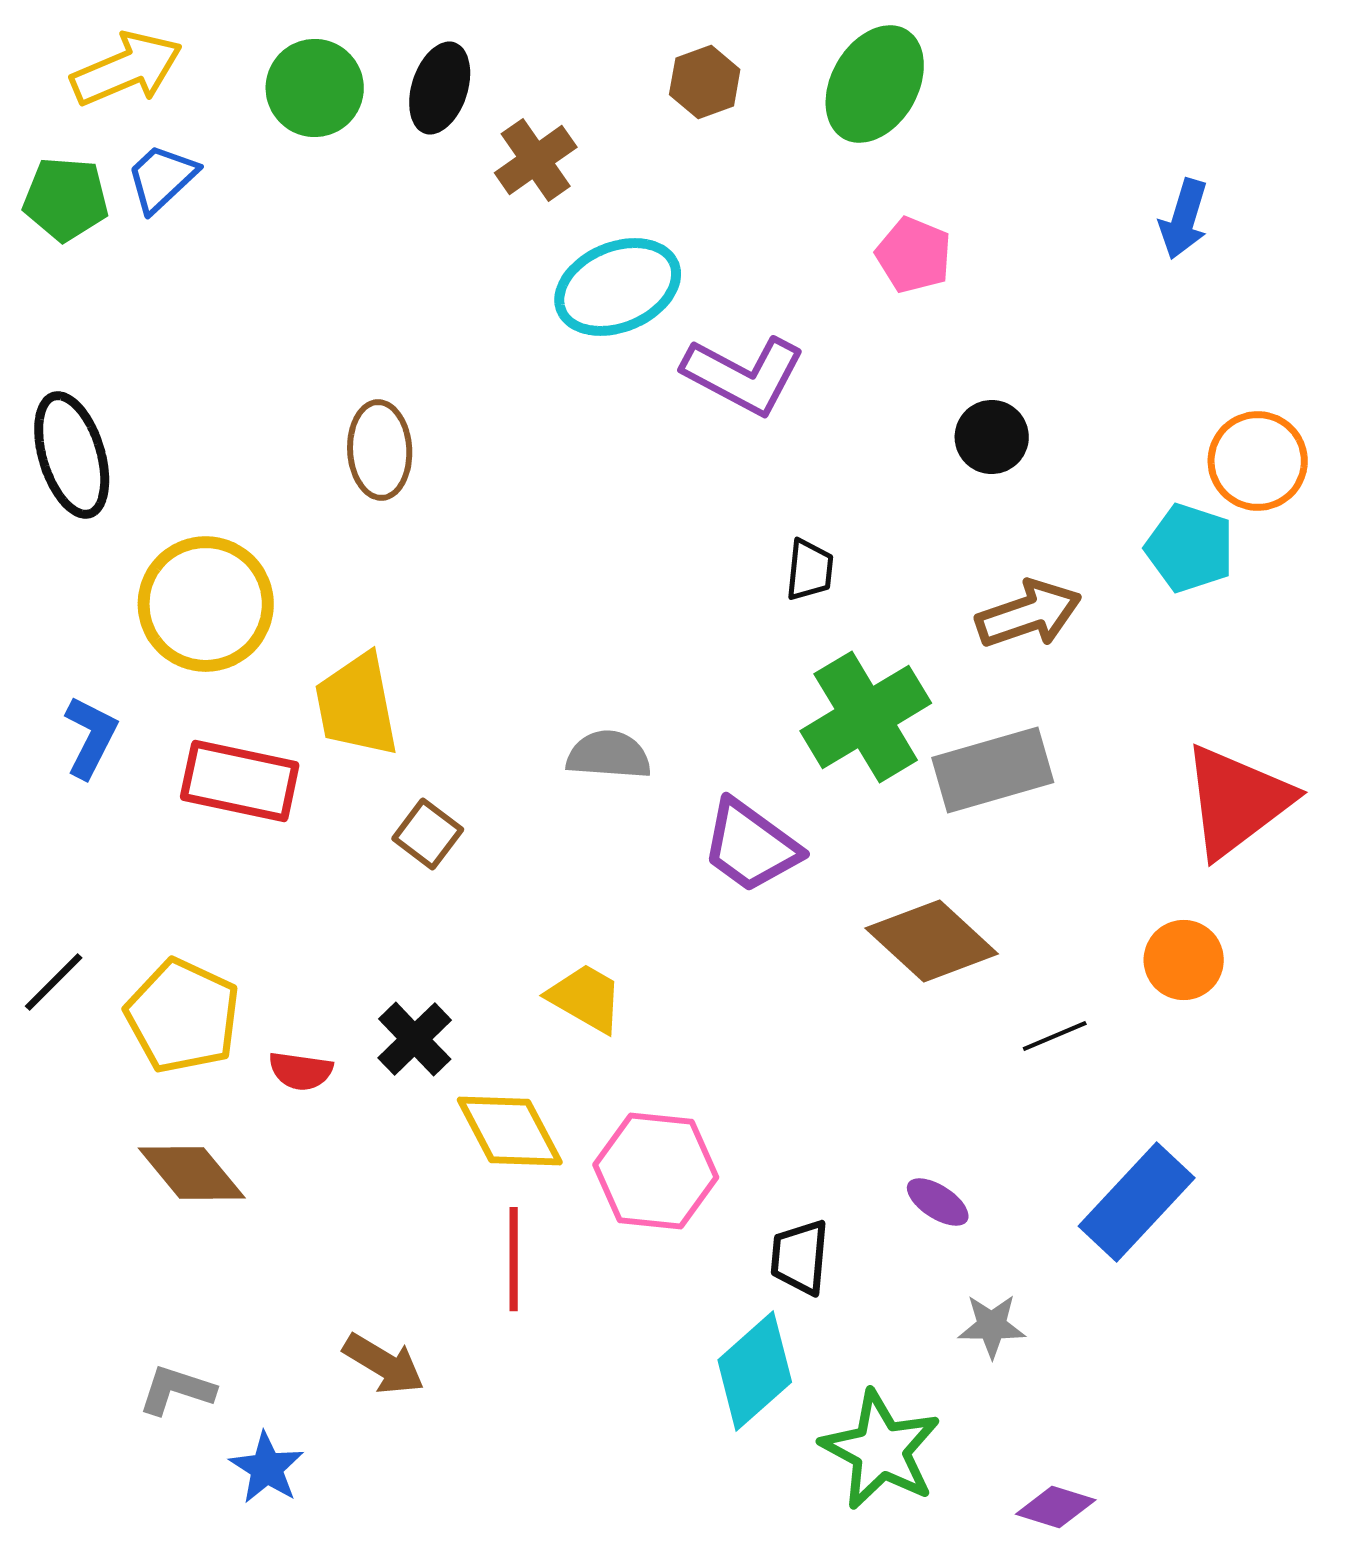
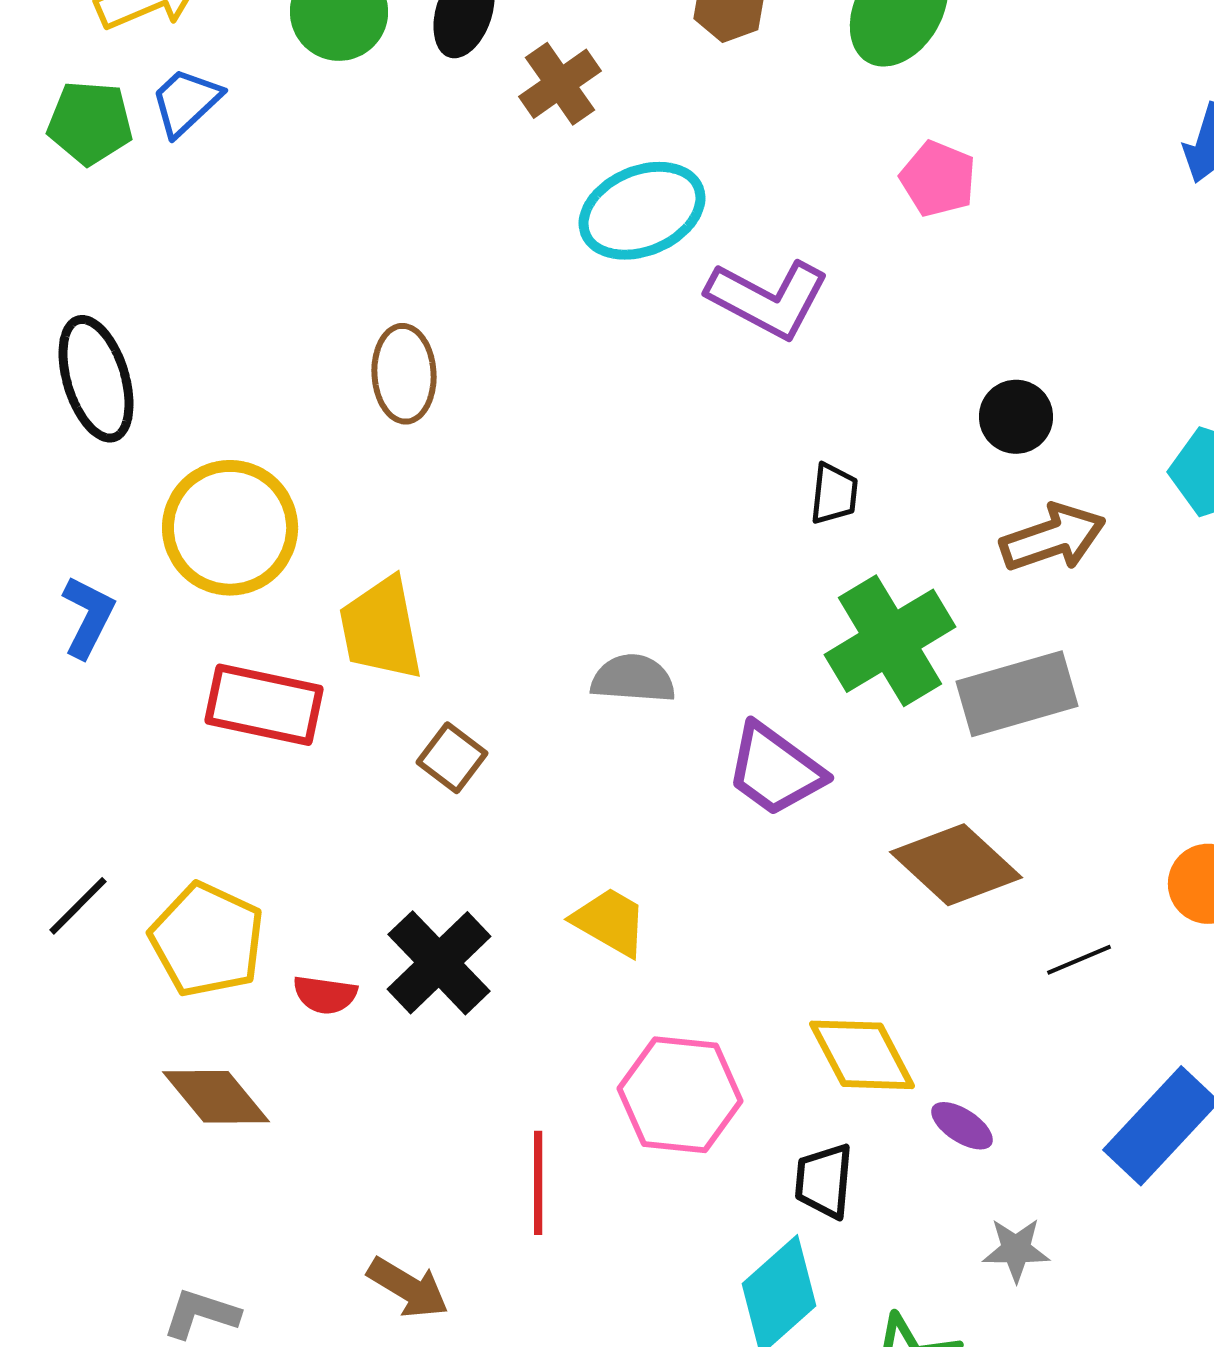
black circle: (992, 437) -> (1016, 417), moved
blue L-shape: (91, 737) -> (88, 617), moved
black cross: (415, 1039) -> (439, 963), size x1.4
yellow diamond: (510, 1131) -> (862, 1055), moved

